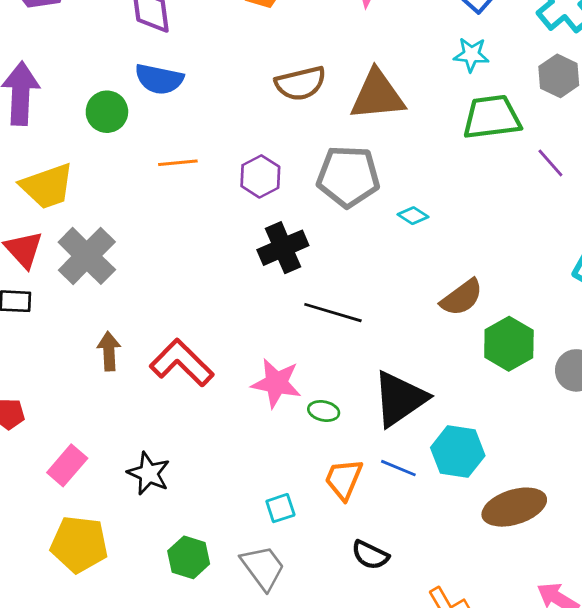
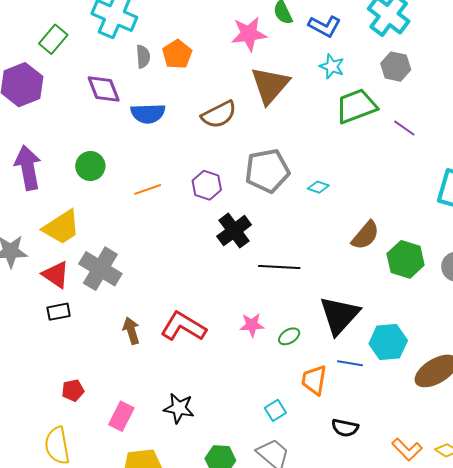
cyan star: (471, 55) -> (332, 66), turned 30
blue semicircle: (159, 79) -> (148, 113), moved
brown triangle: (377, 95) -> (270, 85), moved, turned -30
pink star: (276, 383) -> (252, 325), size x0.7
green ellipse: (324, 411) -> (289, 336), turned -30

